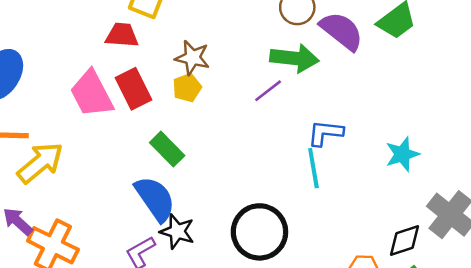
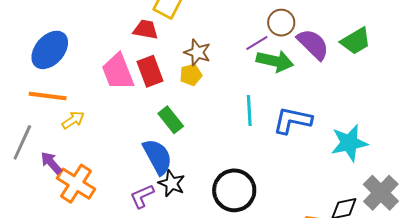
purple line: (268, 91) -> (257, 43), moved
blue L-shape: (325, 133) -> (292, 120), size x1.4
cyan star: (402, 154) -> (349, 143), size x1.4
yellow arrow: (40, 163) -> (73, 120), size x0.6
cyan line: (313, 168) -> (249, 111), moved

